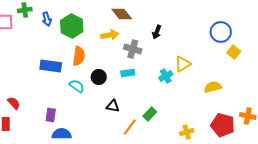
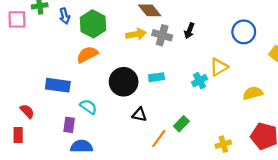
blue circle: (221, 32) -> (244, 32), moved
gray cross: (133, 49) -> (162, 35), moved
orange semicircle: (79, 56) -> (87, 55), moved, turned -126
blue rectangle: (51, 66) -> (58, 85), moved
black circle: (99, 77) -> (124, 82), size x1.6
cyan semicircle: (77, 86) -> (88, 107), moved

